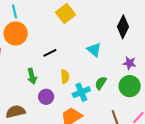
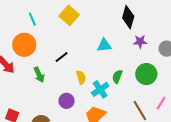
cyan line: (14, 11) -> (32, 19), moved
cyan triangle: (94, 50) -> (104, 45), turned -35
purple star: (130, 63) -> (140, 42), moved
green arrow: (32, 76) -> (39, 75), moved

